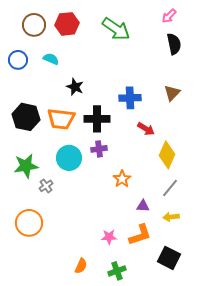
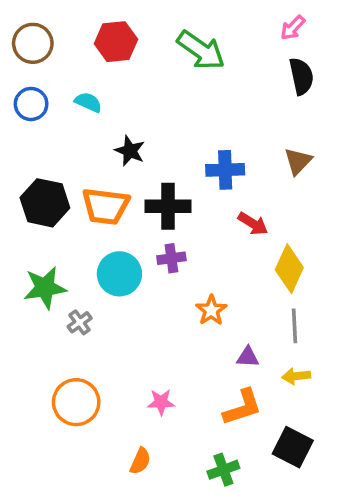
brown circle: (34, 25) -> (33, 43), moved
gray line: (170, 188) -> (294, 326), turned -42
orange circle: (29, 223) -> (76, 402), moved
pink star: (109, 237) -> (161, 402), moved
green cross: (117, 271) -> (223, 470), moved

